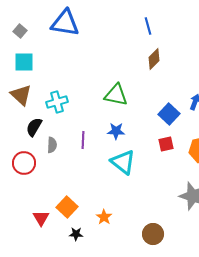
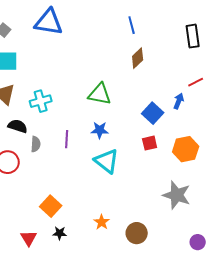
black semicircle: (34, 127) -> (18, 126), turned 78
orange star: (104, 217) -> (102, 222), moved
red triangle: (41, 218) -> (29, 238), moved

